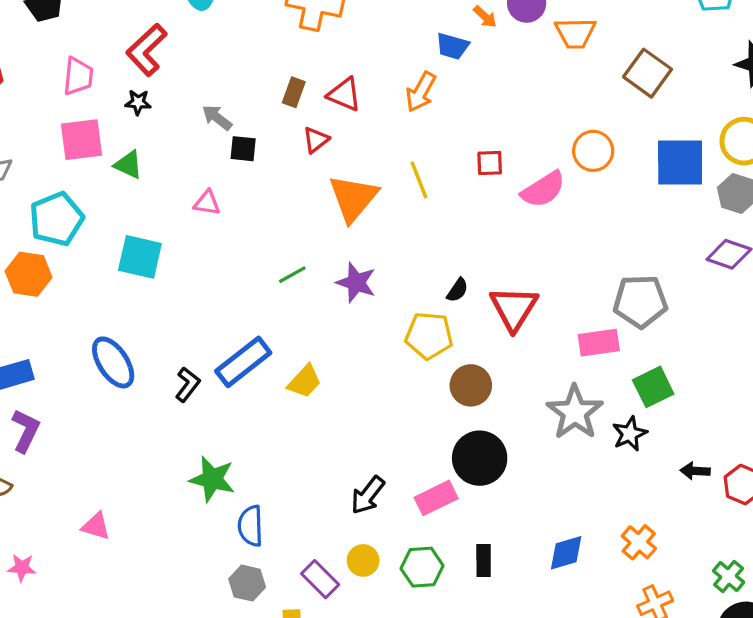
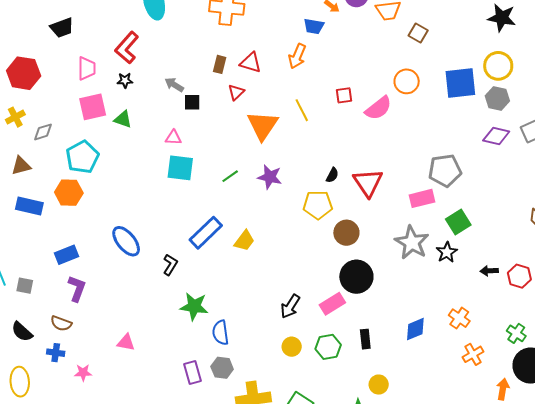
brown square: (648, 73) -> (418, 33), moved, size x0.7
cyan square: (140, 257) -> (180, 168), moved
black L-shape: (188, 384) -> (170, 265), moved
purple rectangle: (320, 579) -> (192, 372), moved, turned 35

